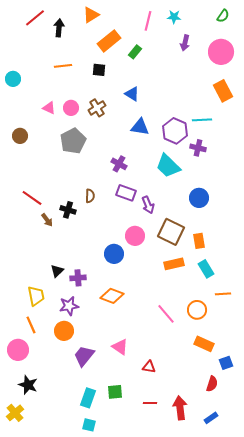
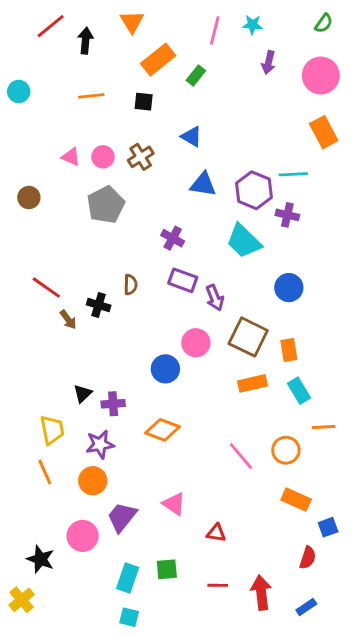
orange triangle: (91, 15) -> (132, 22), turned -30
cyan circle: (13, 79) -> (19, 91), moved
pink circle: (18, 350) -> (83, 536), moved

